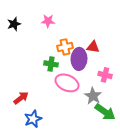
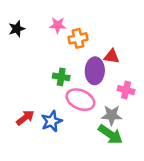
orange cross: (65, 47) -> (78, 38), moved
gray star: (93, 96) -> (112, 115), turned -30
green arrow: (105, 112) -> (110, 134), moved
blue star: (33, 119) -> (52, 121), moved

